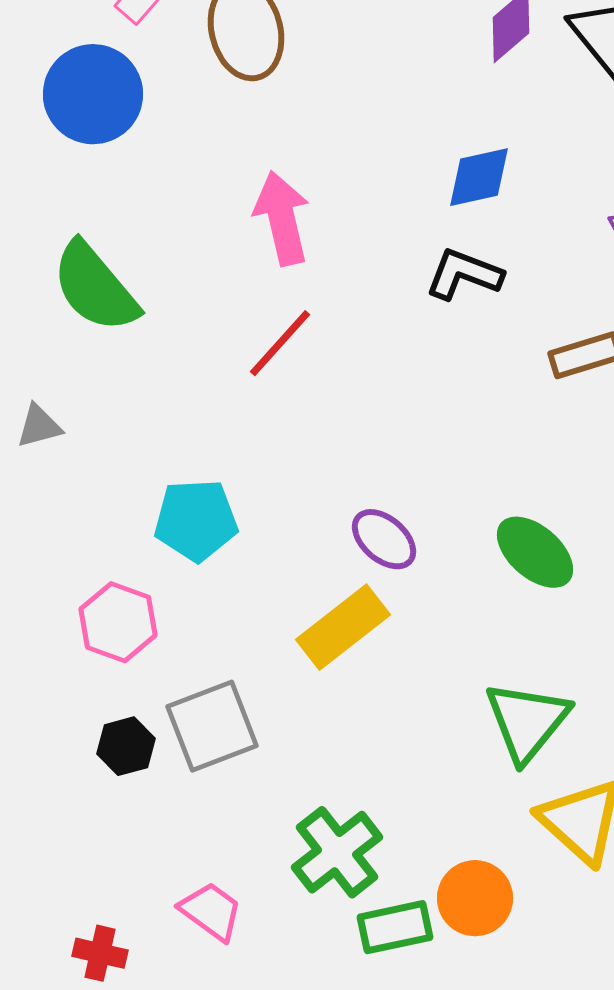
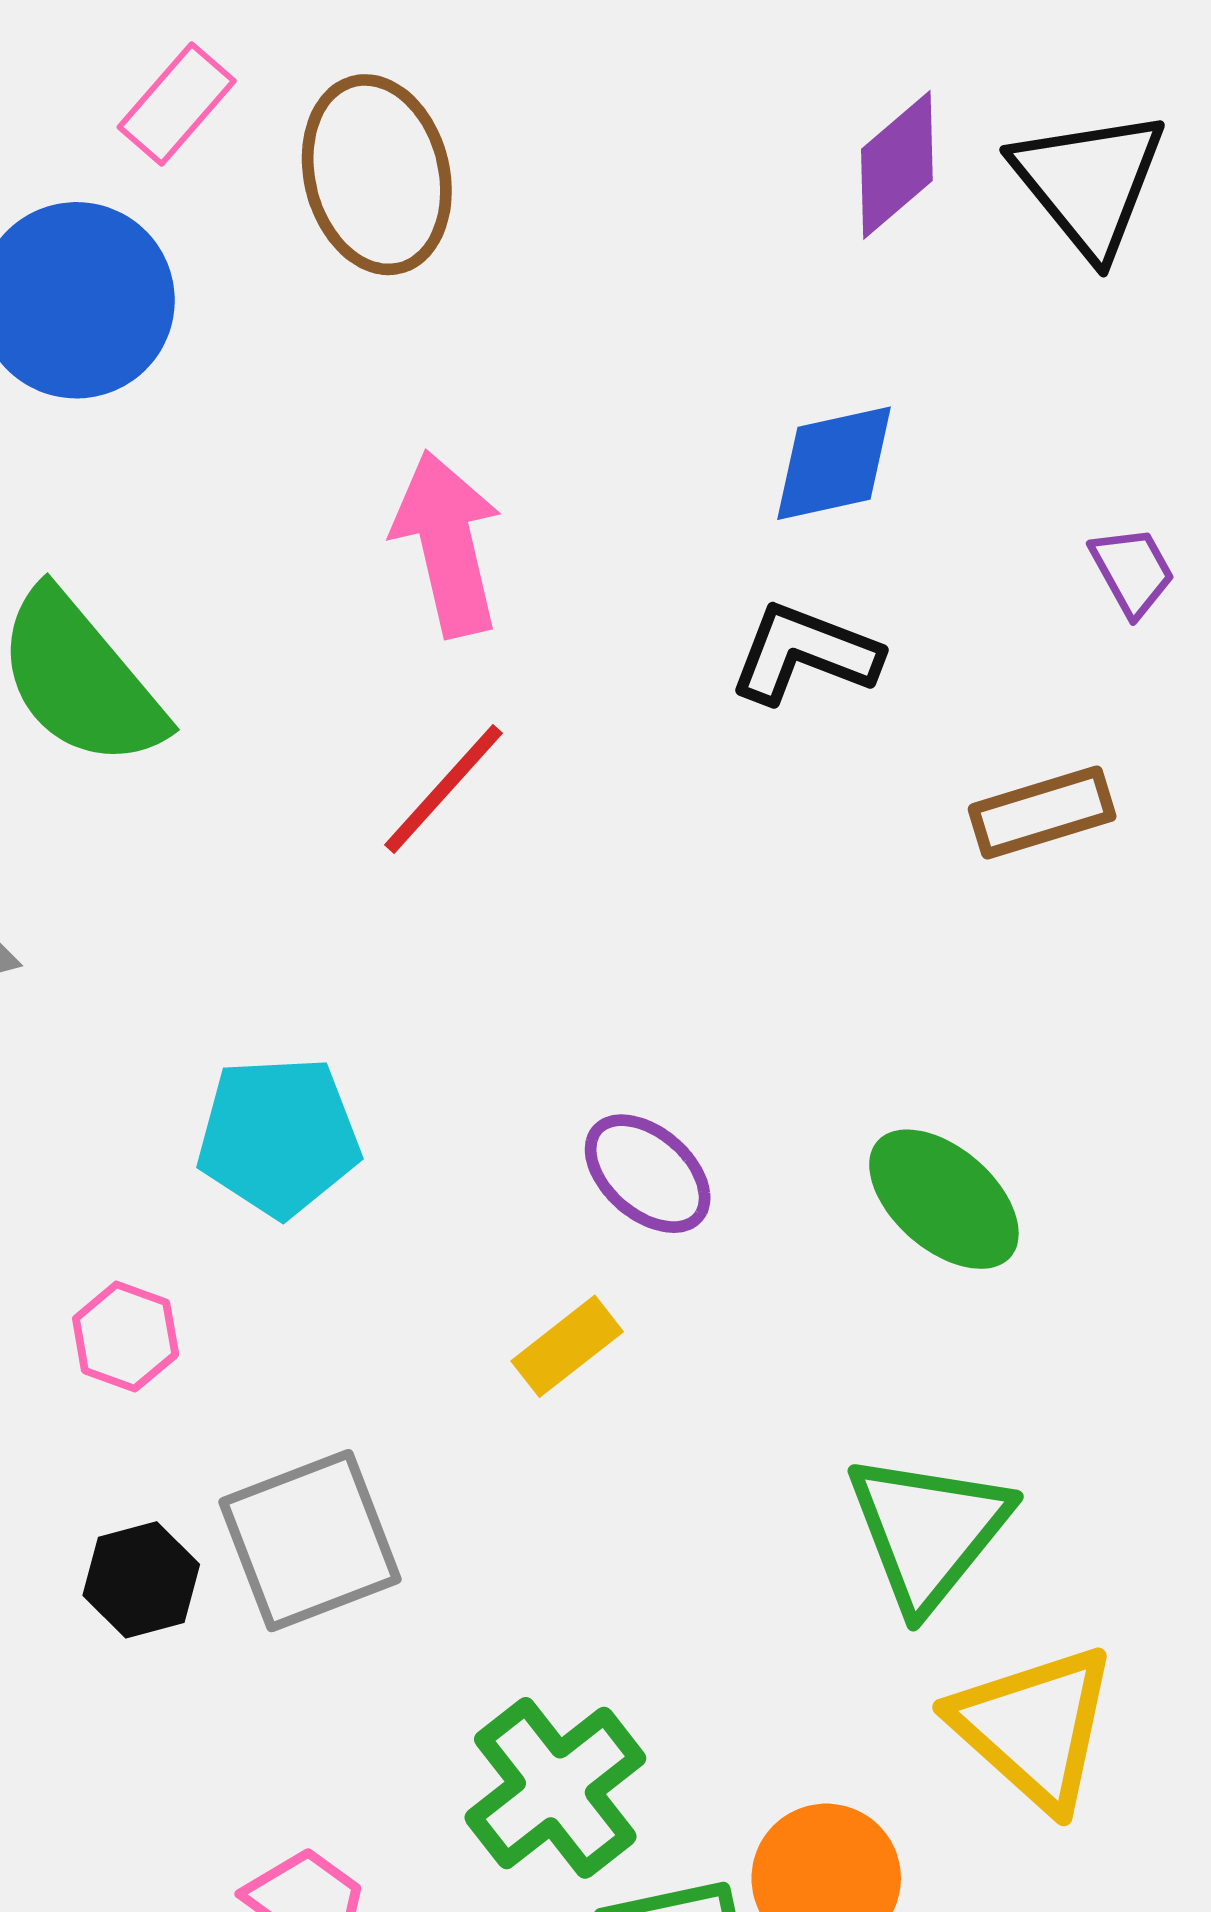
pink hexagon: (118, 622) -> (126, 1337), size x0.7
yellow rectangle: (343, 627) -> (567, 1346), size x0.6

